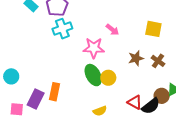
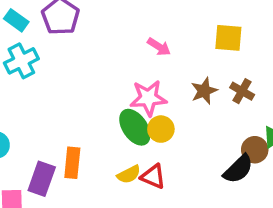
cyan cross: (62, 29) -> (21, 61), moved
pink star: (94, 48) -> (148, 98), moved
red triangle: (135, 102) -> (153, 176), moved
yellow semicircle: (100, 111) -> (129, 174), moved

